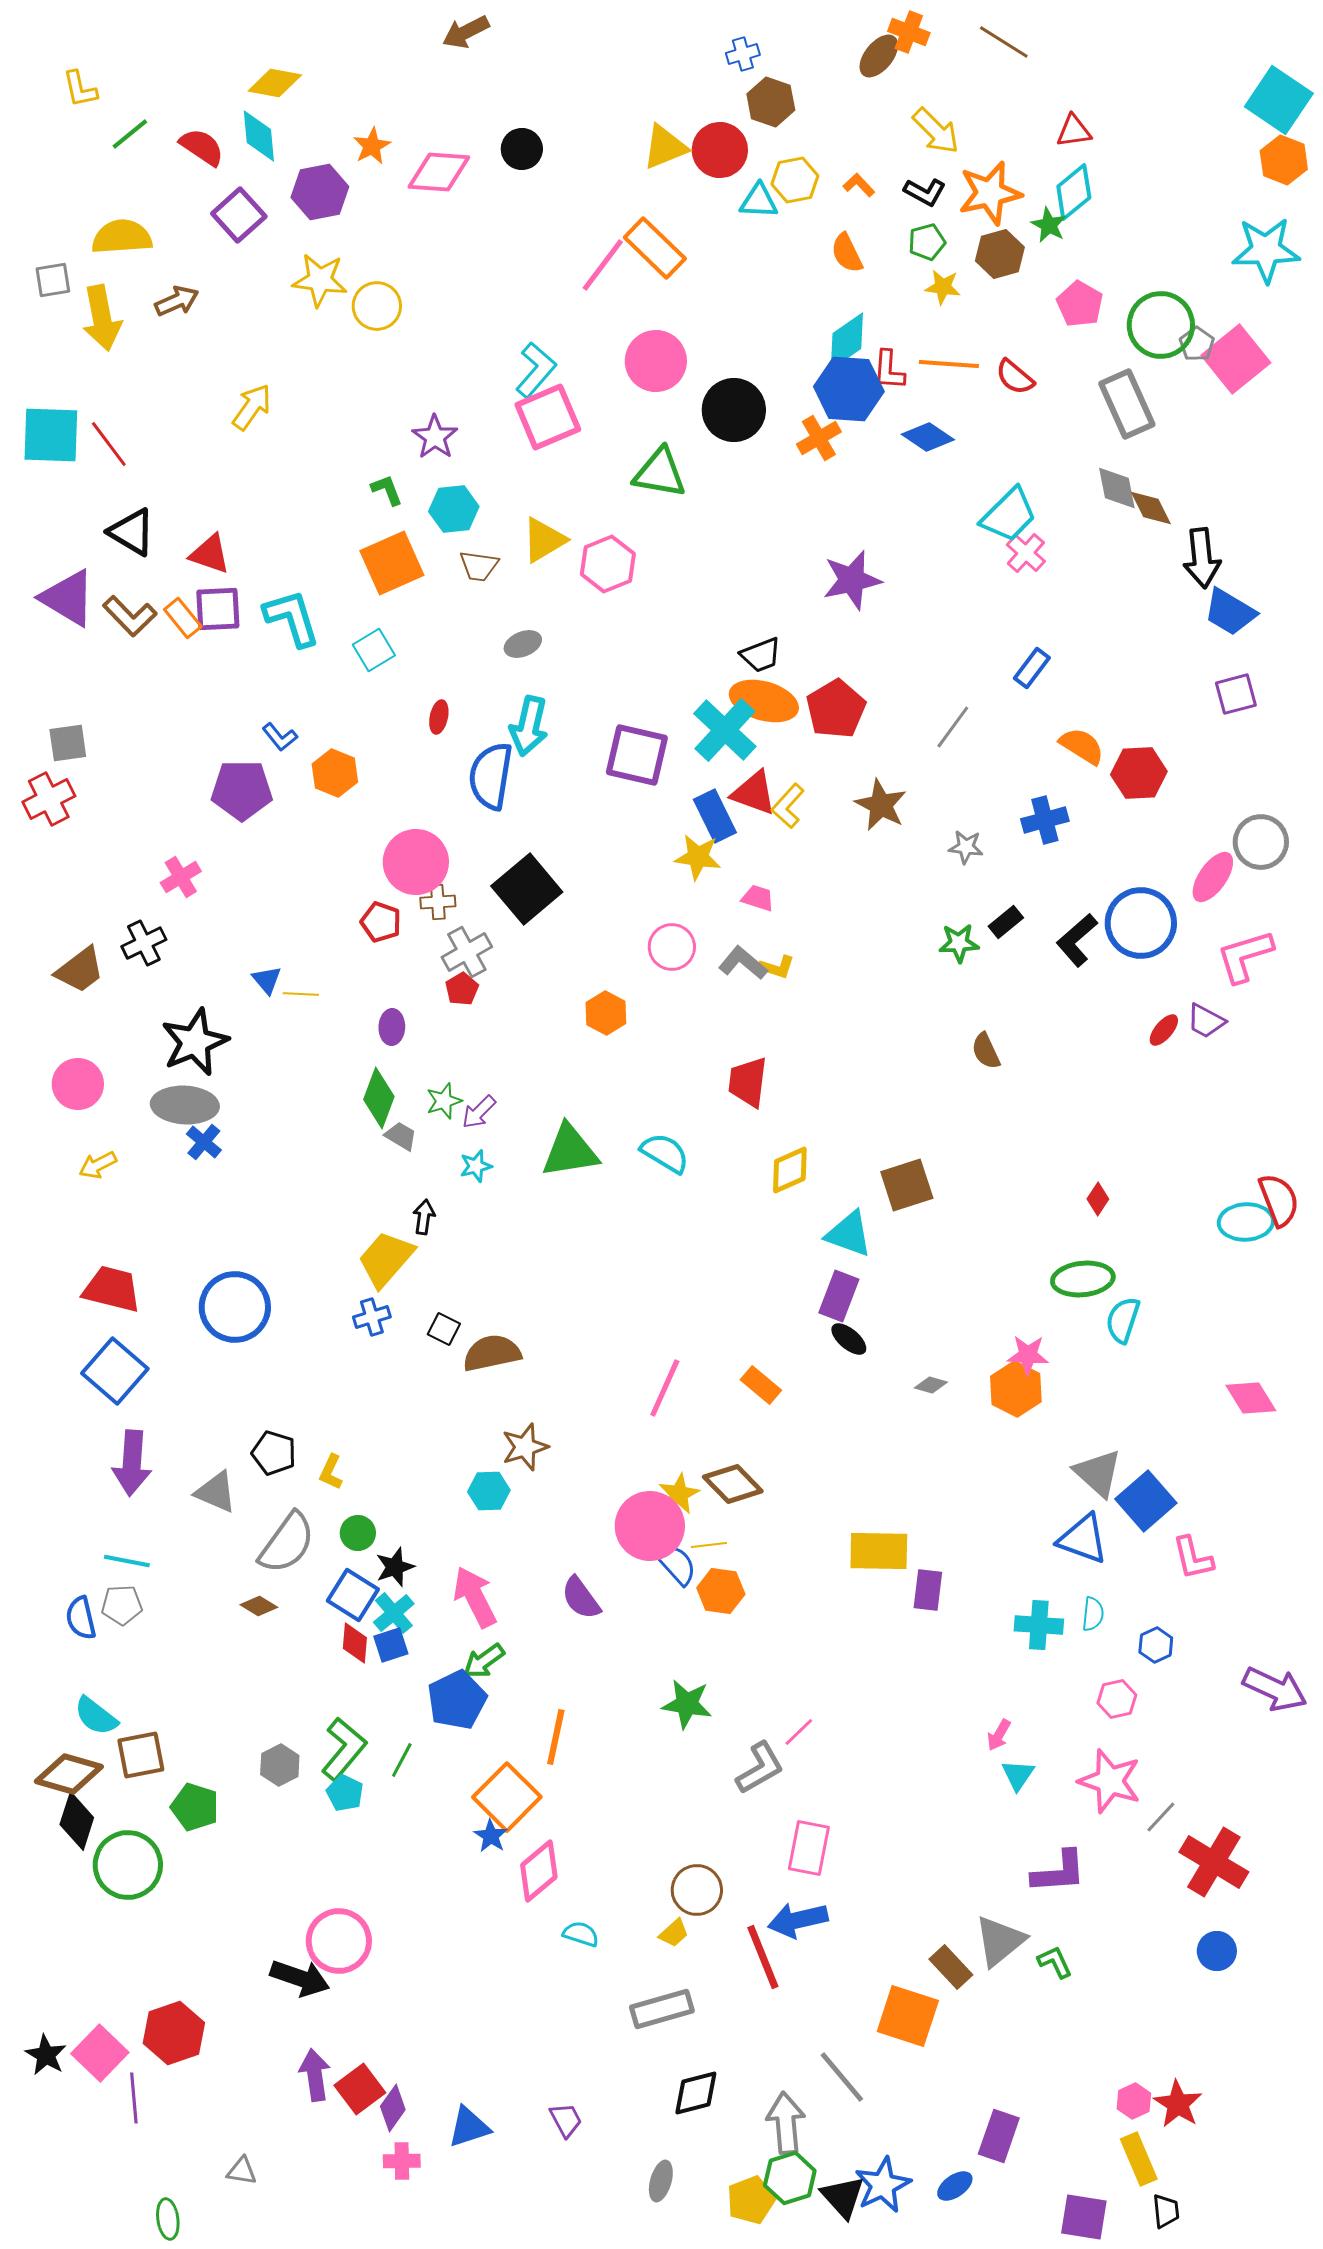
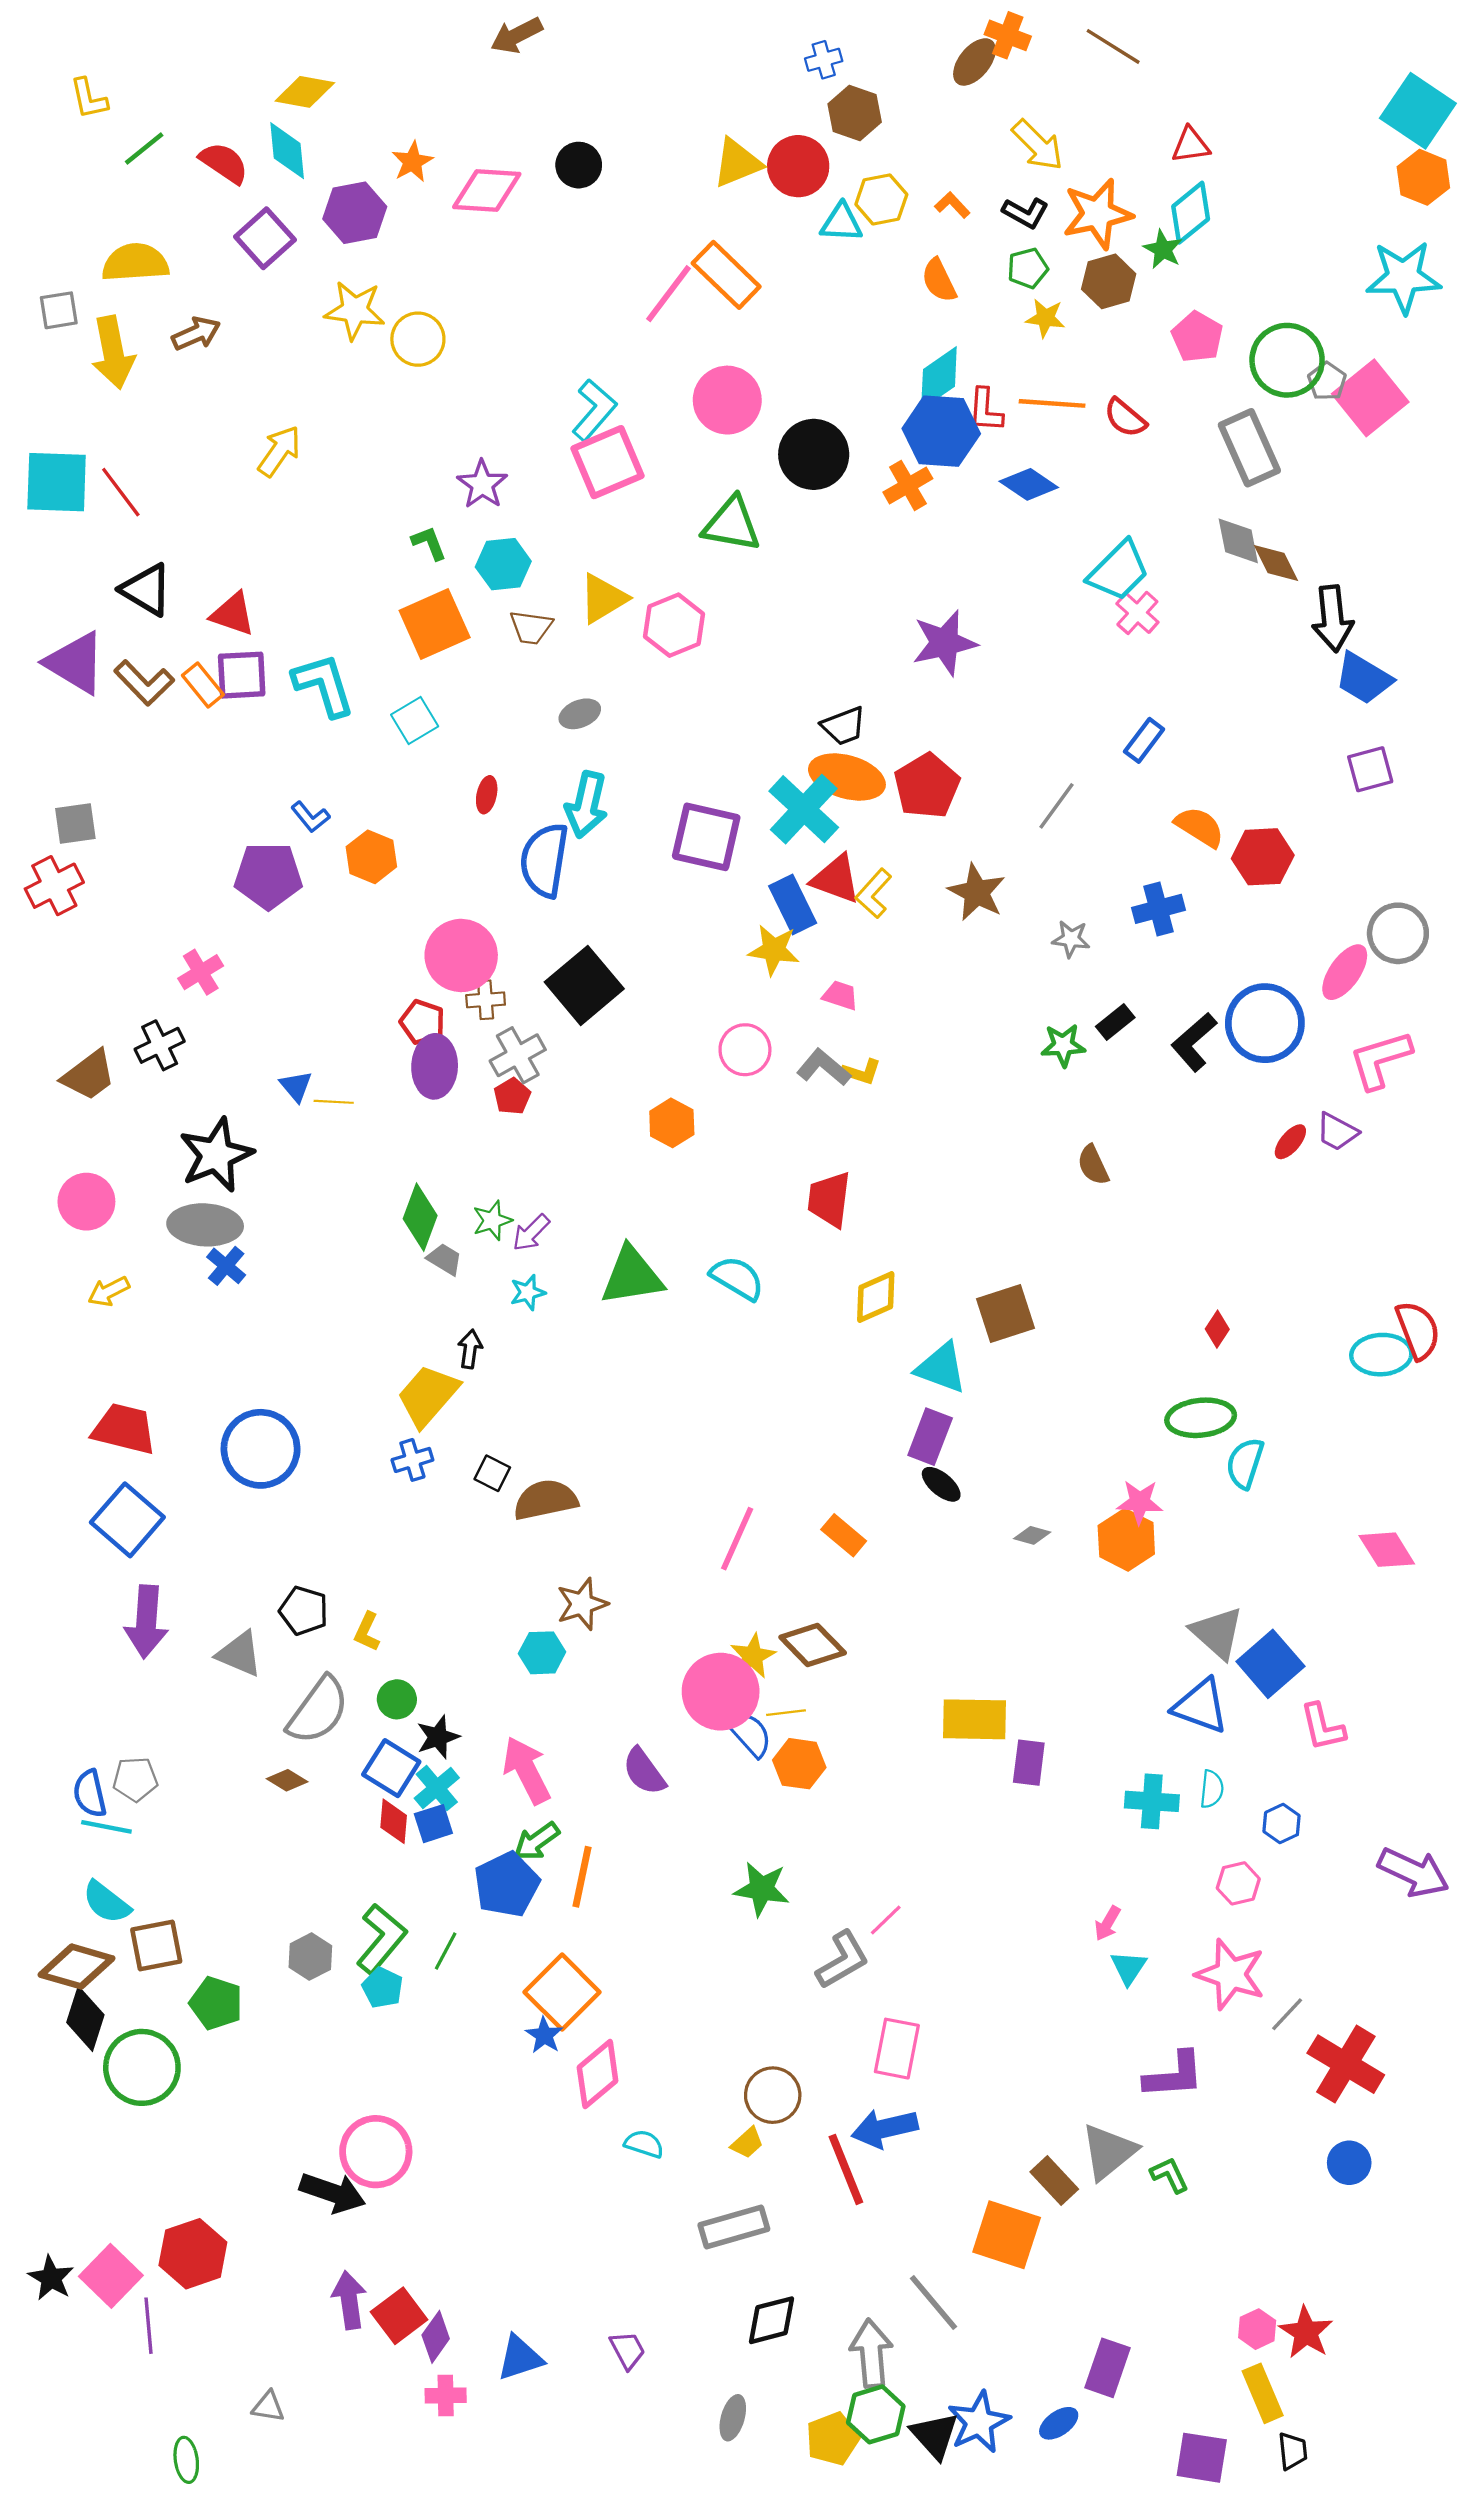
purple ellipse: (392, 1027) -> (435, 1066), moved, size x1.6
cyan line: (127, 1561) -> (106, 1827), moved
orange line: (556, 1737) -> (582, 1877), moved

